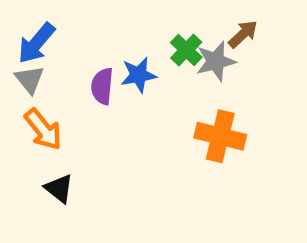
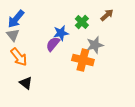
gray star: (216, 61) -> (95, 45), moved
purple semicircle: (102, 86) -> (53, 44), moved, turned 35
orange cross: (220, 136) -> (83, 60), moved

